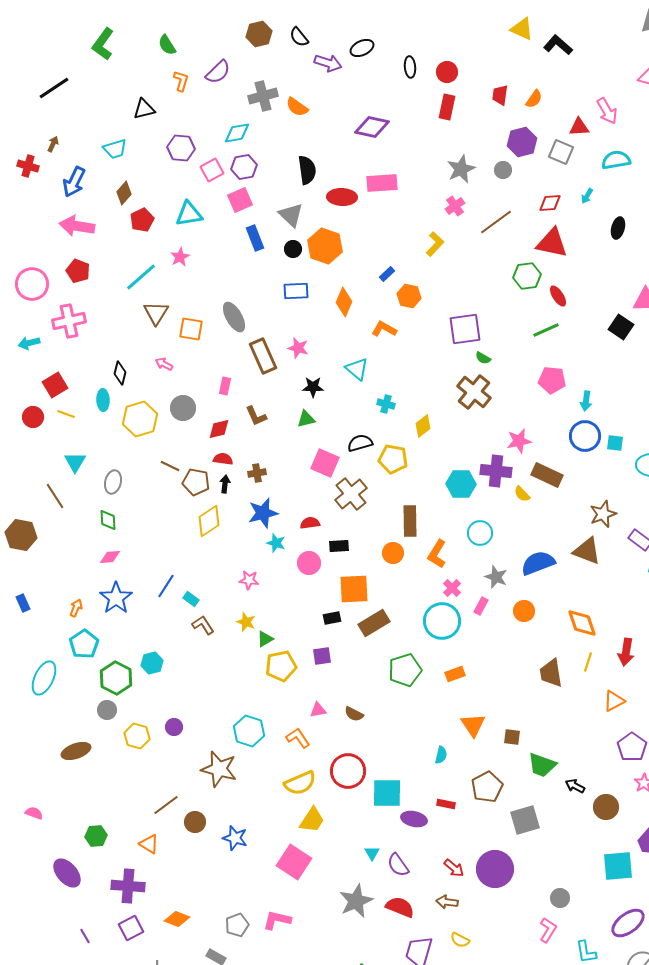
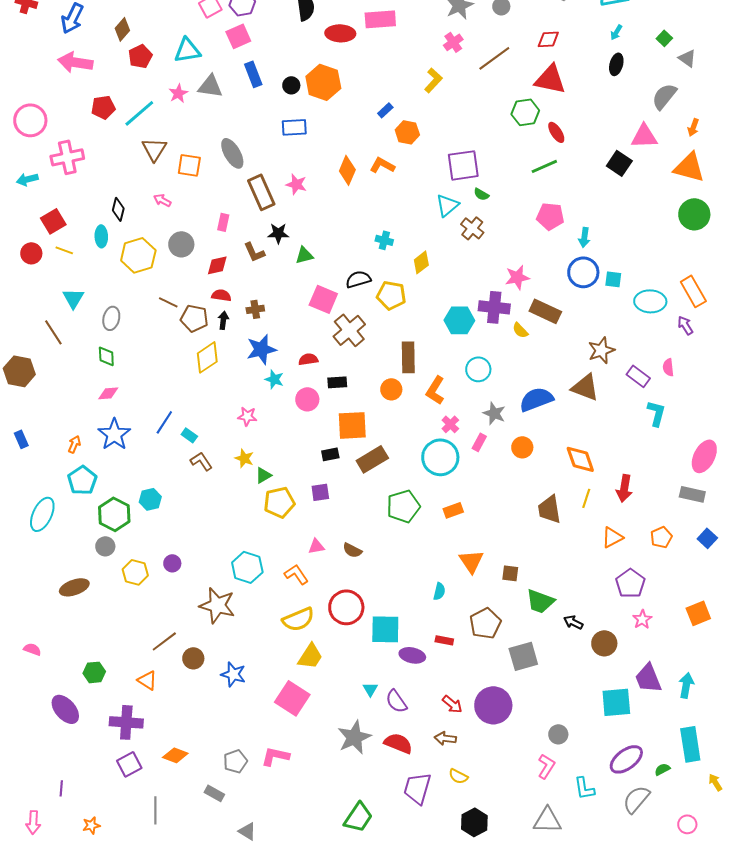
cyan arrow: (587, 196) -> (616, 32), moved
gray triangle: (291, 215) -> (210, 86), moved, turned -36
red pentagon: (78, 271) -> (103, 107), moved, turned -30
orange diamond: (344, 302) -> (347, 170), moved
cyan triangle: (357, 369) -> (447, 205), moved, turned 40
black star: (313, 387) -> (278, 233), moved
brown cross: (474, 392) -> (472, 228), size x0.7
purple line: (85, 936) -> (61, 788), moved, turned 35

